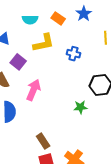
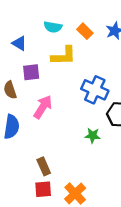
blue cross: (73, 54) -> (95, 90), moved, size x1.6
purple square: (18, 62) -> (31, 72), turned 35

